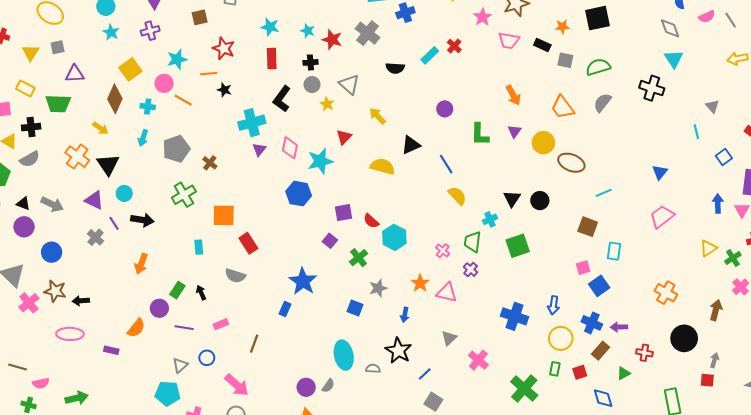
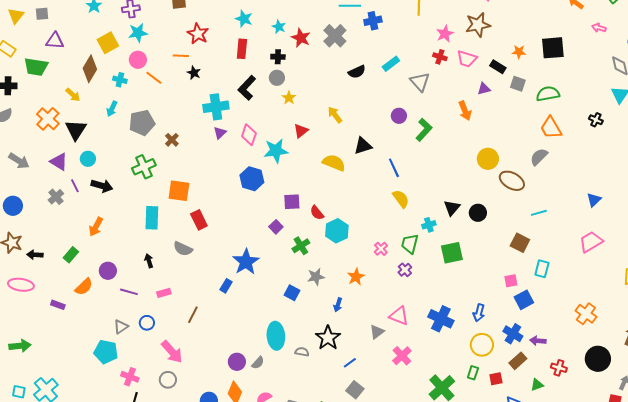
red cross: (454, 46) -> (440, 57), moved, turned -32
cyan star: (177, 59) -> (138, 33), moved
black semicircle: (395, 68) -> (357, 72), turned -36
gray triangle: (349, 84) -> (420, 82), moved
black cross: (652, 88) -> (596, 120), size x0.6
gray semicircle: (602, 103) -> (539, 157), moved
orange trapezoid: (563, 107) -> (551, 128), moved
purple triangle: (514, 131) -> (484, 89), moved, turned 32
green L-shape: (480, 134) -> (424, 130), moved, turned -145
cyan rectangle: (199, 247) -> (152, 218), size x1.6
green rectangle: (177, 290) -> (71, 255), moved
pink triangle: (447, 293) -> (399, 316), moved

